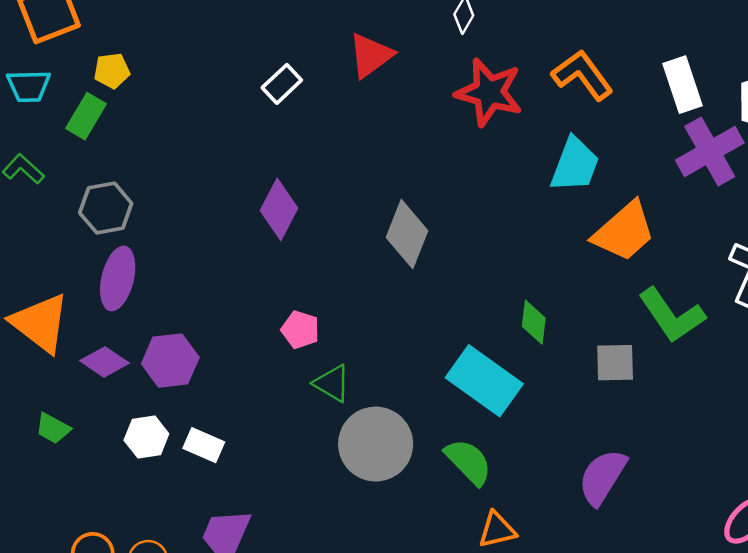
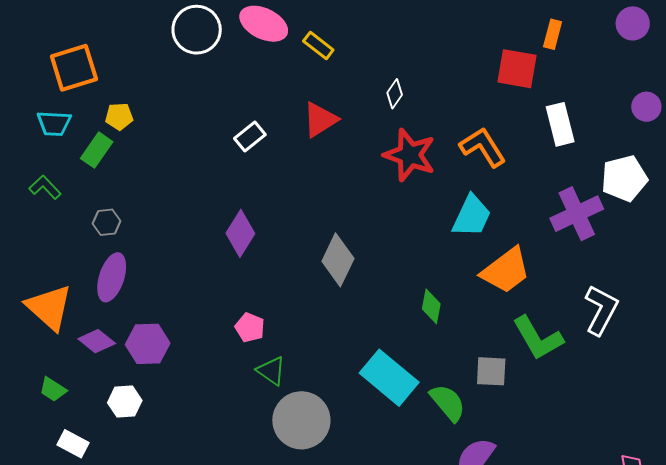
white rectangle: (682, 85) -> (560, 124), moved
gray hexagon: (106, 208) -> (107, 222), size x0.7
green diamond: (534, 322) -> (431, 306), moved
white rectangle: (204, 445) -> (73, 444), moved
green semicircle: (468, 462) -> (448, 403), moved

